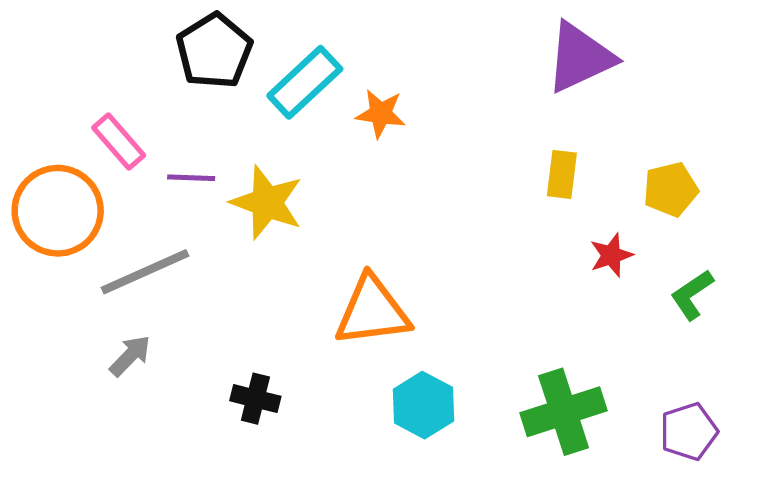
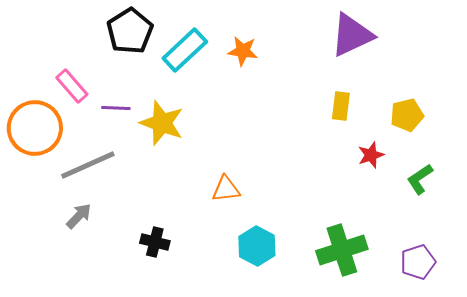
orange star: (381, 114) -> (243, 51), moved
orange triangle: (372, 311) -> (226, 189), size x0.6

